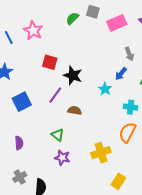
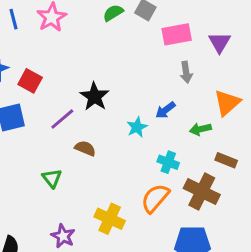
gray arrow: (129, 54) -> (186, 72), moved
red square: (50, 62) -> (30, 81), moved
yellow cross: (101, 153) -> (110, 219), turned 30
purple star: (62, 158) -> (63, 236), moved

